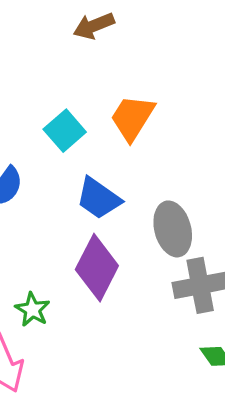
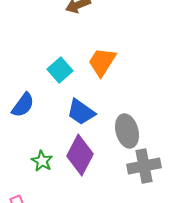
green star: (32, 310) -> (42, 161), moved

